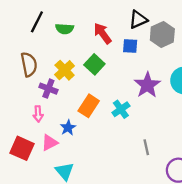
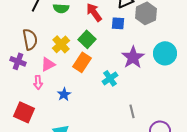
purple cross: (48, 89) -> (18, 61), moved
orange rectangle: (89, 106) -> (82, 62), moved
pink triangle: (50, 143) -> (48, 64), moved

